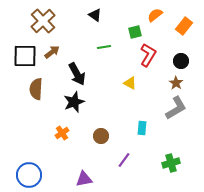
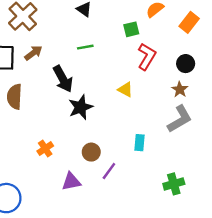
green line: (104, 47) -> (85, 47), moved
black star: (74, 102) -> (81, 107), moved
purple line: (124, 160) -> (109, 171), moved
purple triangle: (84, 179) -> (71, 182), moved

